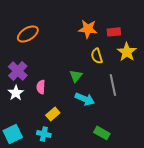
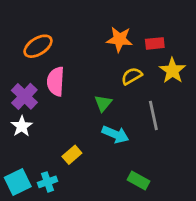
yellow semicircle: (97, 56) -> (132, 76), turned 77
pink semicircle: (41, 87) -> (56, 81), moved, size x1.5
cyan cross: (44, 134) -> (48, 182), moved, turned -32

